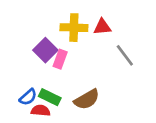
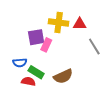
purple square: (45, 50) -> (36, 37), turned 30
blue semicircle: (28, 97) -> (20, 63), moved, turned 32

